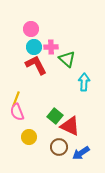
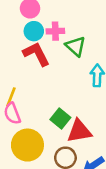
red triangle: (70, 126) -> (79, 131), turned -35
yellow circle: (29, 137) -> (27, 145), size x1.6

